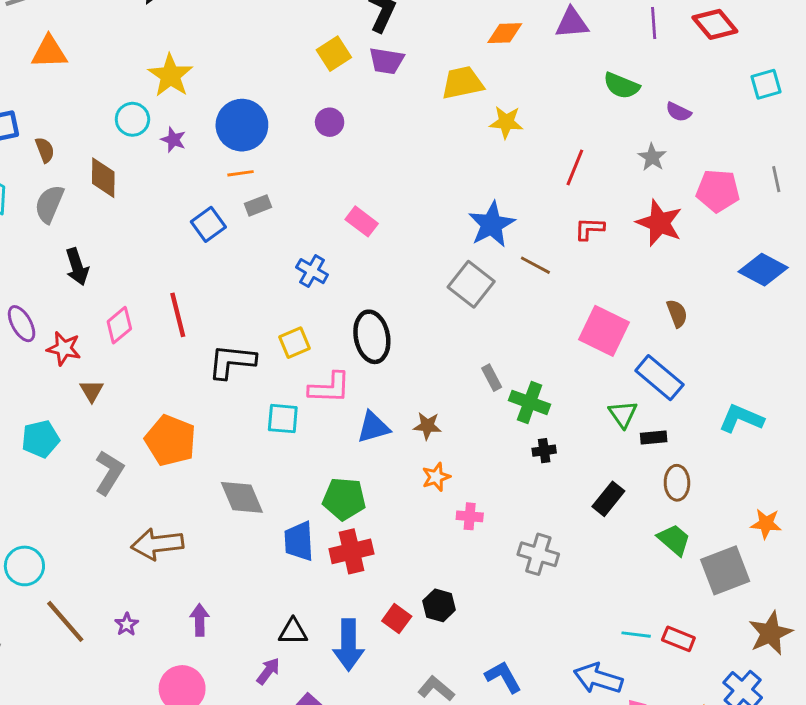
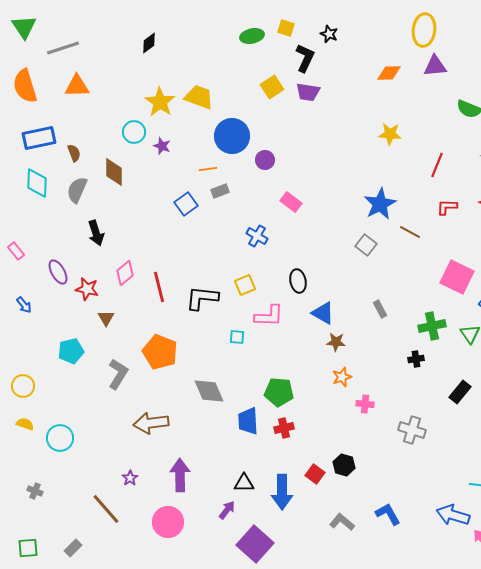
yellow trapezoid: (462, 83) -> (199, 97), moved, turned 32
purple circle: (330, 122) -> (265, 160), moved
blue circle: (242, 125) -> (232, 136), moved
gray square: (471, 284) -> (366, 245), size x0.7
red line: (178, 315) -> (159, 287), moved
black ellipse: (372, 337) -> (298, 281), size x0.7
green cross: (530, 402) -> (432, 326), moved, turned -32
cyan square: (283, 419) -> (237, 337), size x0.7
blue triangle: (373, 427) -> (323, 313), moved, turned 45
red cross: (351, 551) -> (284, 428), size x0.7
purple arrow: (200, 620) -> (180, 475), size x1.5
brown line: (65, 621) -> (106, 509), moved

